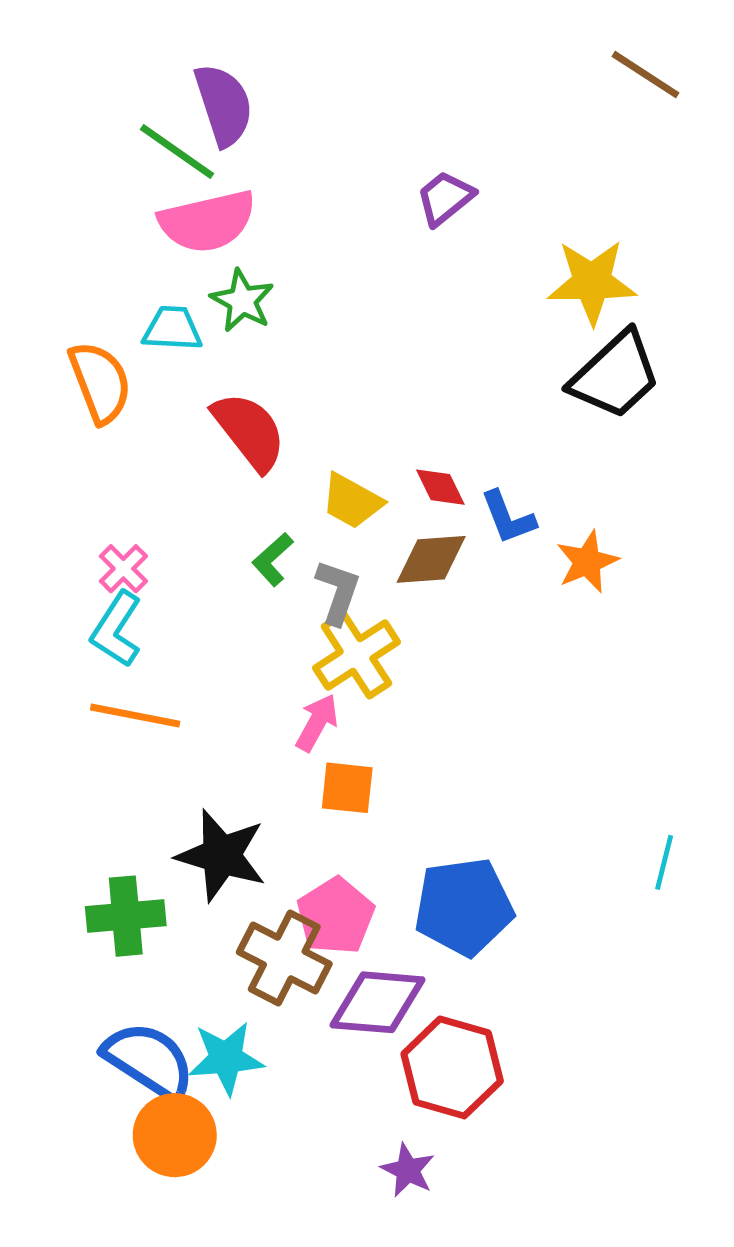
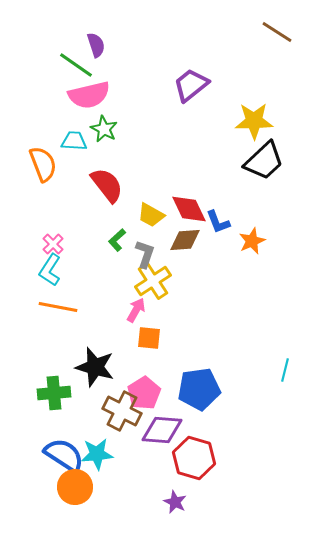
purple semicircle: (224, 105) -> (96, 45), size x0.7
purple trapezoid: (445, 198) -> (191, 85), size x1.4
red diamond: (440, 487) -> (189, 209), size x1.6

